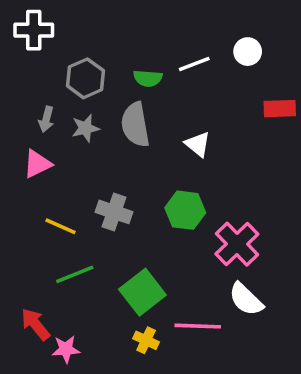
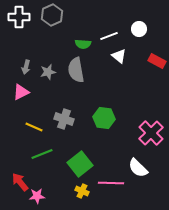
gray hexagon: (85, 78) -> (52, 15), moved
red rectangle: (280, 109) -> (157, 61), turned 30
white triangle: (198, 144) -> (119, 56), moved
pink cross: (237, 244) -> (151, 133), moved

